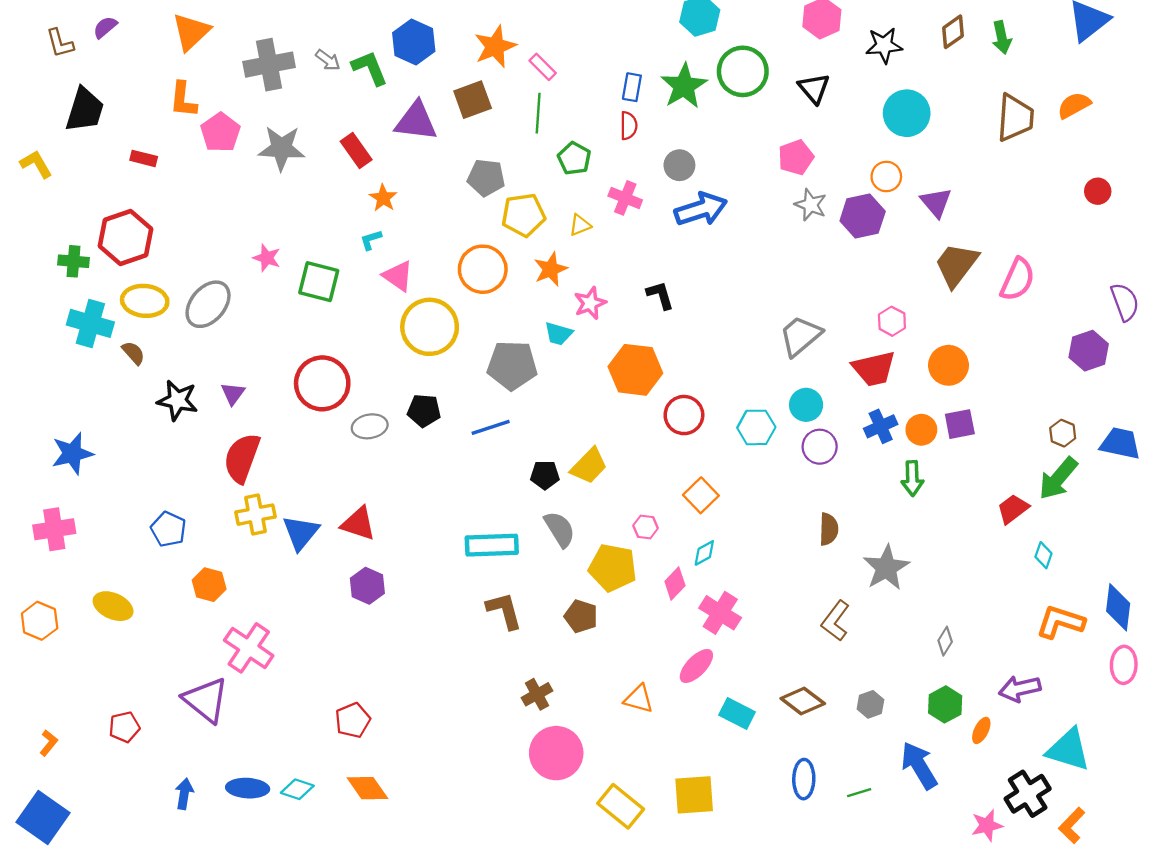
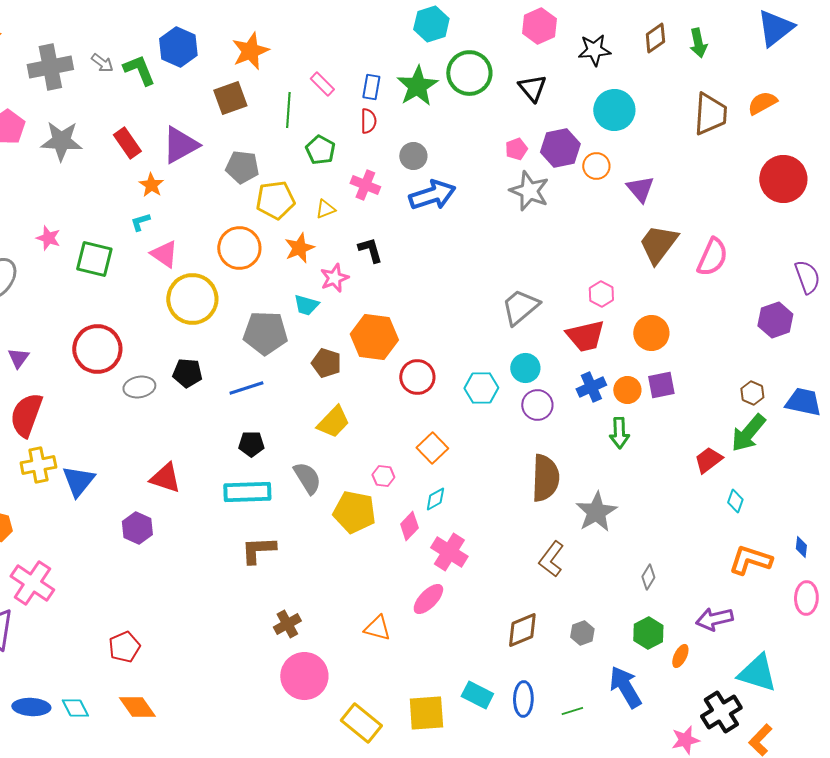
pink rectangle: (543, 67) -> (322, 84), moved
purple triangle: (416, 121) -> (180, 145), moved, turned -36
pink pentagon: (796, 157) -> (516, 149), size x0.7
red circle: (1098, 191) -> (783, 179), size x2.0
gray star: (811, 205) -> (529, 191), size x1.4
purple hexagon: (863, 216) -> (560, 148), moved
black L-shape: (660, 295) -> (370, 250), moved
black pentagon: (545, 475) -> (251, 444), moved
red triangle: (358, 524) -> (165, 478), moved
brown semicircle: (829, 529) -> (545, 478), size x1.6
blue diamond: (1118, 607) -> (801, 547), size x0.5
brown L-shape: (504, 611) -> (258, 550), turned -78
brown pentagon: (581, 616) -> (326, 363), moved
brown diamond: (803, 701) -> (522, 630), turned -60
cyan rectangle: (737, 713) -> (477, 695), moved
cyan diamond: (297, 789) -> (75, 708), turned 44

